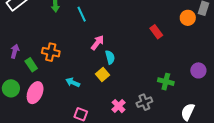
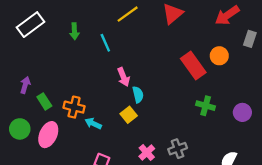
orange circle: (188, 18) -> (219, 56), moved
red rectangle: (156, 32) -> (193, 66), size x1.6
pink arrow: (98, 43) -> (123, 77), turned 119
orange cross: (51, 52) -> (74, 107), moved
green cross: (166, 82) -> (206, 106), moved

